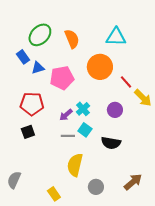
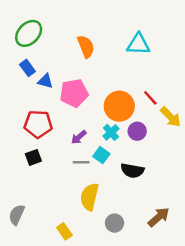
green ellipse: (40, 35) -> (29, 33), moved
orange circle: (100, 67) -> (119, 106), moved
blue triangle: (38, 68) -> (45, 81), turned 32
cyan cross: (83, 109) -> (111, 132), moved

